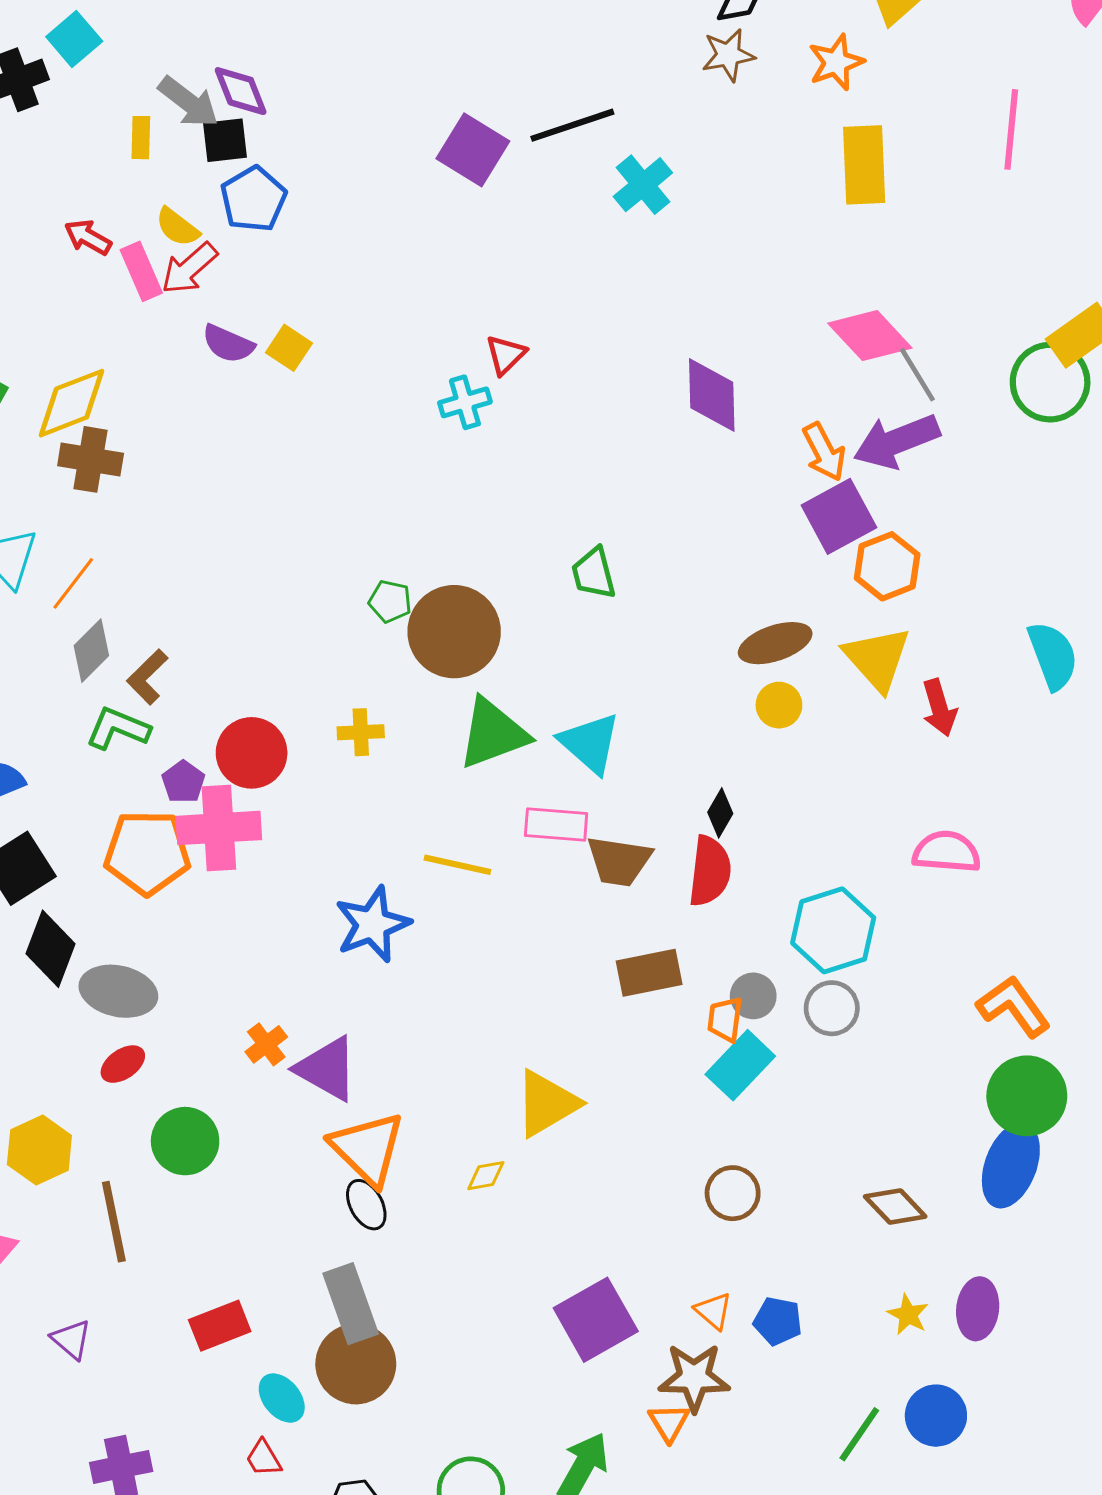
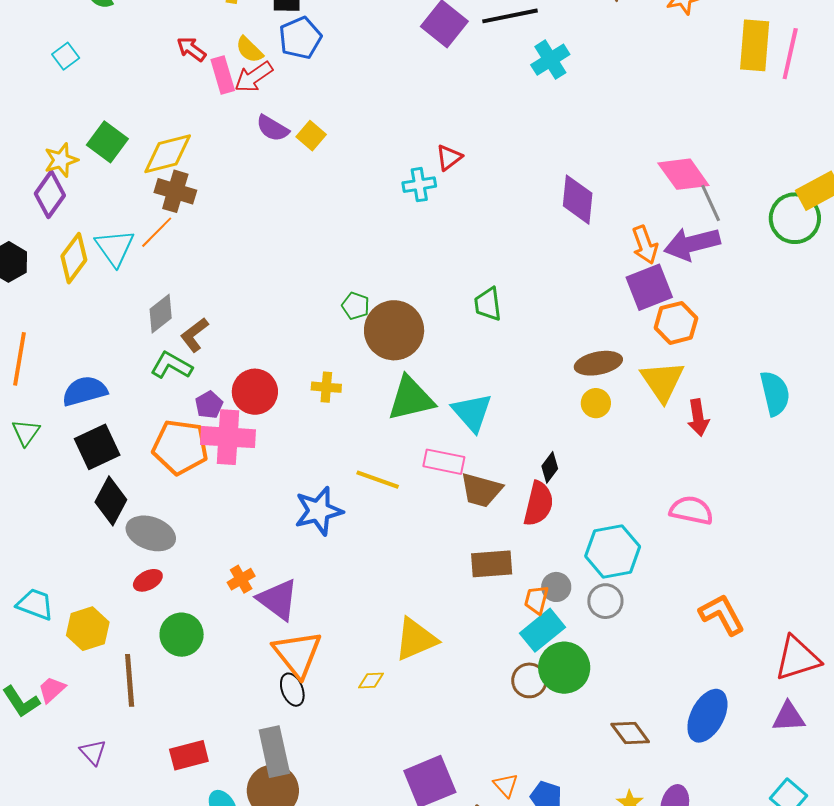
yellow rectangle: (864, 165) -> (755, 45), moved
orange line: (73, 583) -> (157, 232), moved
green circle: (1027, 1096) -> (564, 668), moved
brown circle: (733, 1193) -> (529, 680), moved

